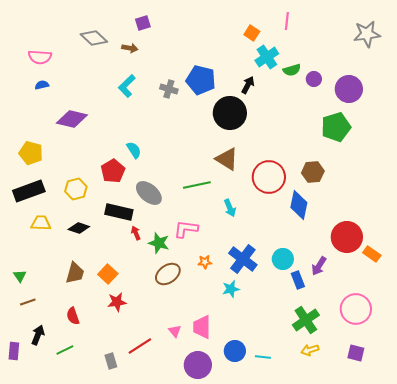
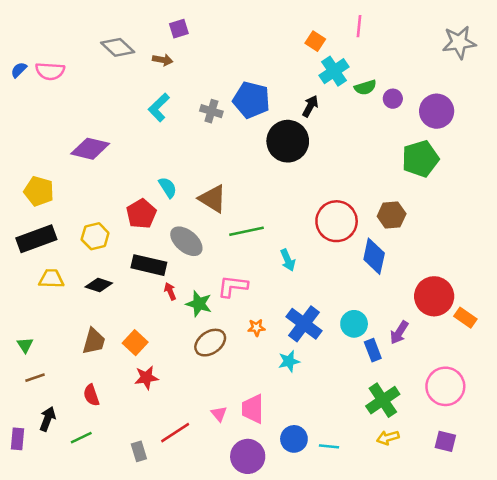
blue semicircle: (42, 85) -> (19, 70), moved, turned -32
brown triangle: (227, 159) -> (213, 199), moved

